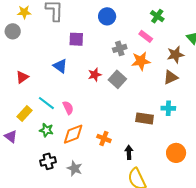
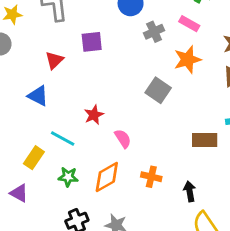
gray cross: (120, 48) -> (154, 32), moved
blue triangle: (60, 66) -> (38, 96), moved
red star: (95, 75) -> (94, 115), moved
red triangle: (22, 77) -> (54, 60), moved
pink semicircle: (68, 108) -> (123, 139), moved

